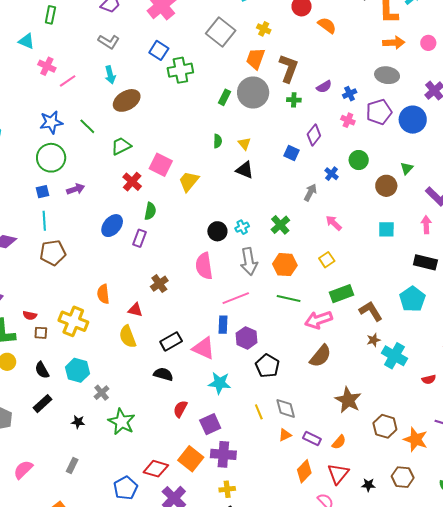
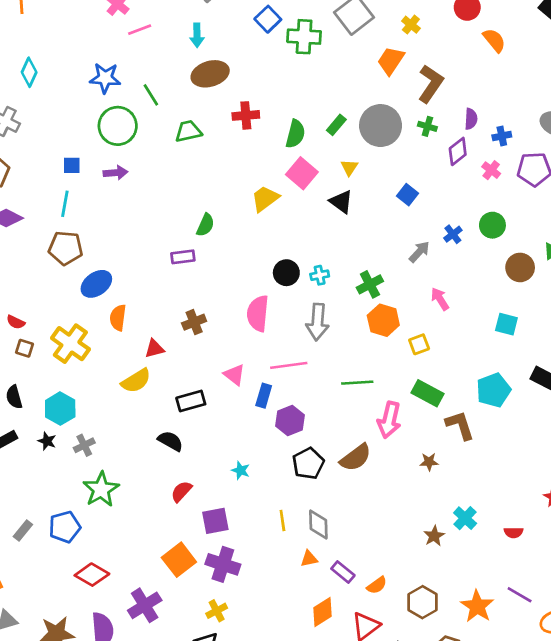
green cross: (180, 70) -> (304, 37), moved
purple semicircle: (324, 87) -> (471, 119), turned -70
gray circle: (253, 93) -> (381, 126), moved
green rectangle: (224, 97) -> (336, 125), moved
purple diamond: (314, 135) -> (458, 151), moved
green semicircle: (218, 141) -> (295, 134), moved, size x1.5
green circle: (51, 158) -> (118, 126), moved
pink square: (161, 165) -> (302, 173), moved
red cross: (132, 182) -> (246, 115), moved, turned 30
blue ellipse: (112, 226) -> (96, 284), moved
purple rectangle: (140, 238) -> (183, 257), turned 48
orange hexagon: (285, 265) -> (383, 320), moved
green rectangle: (341, 294) -> (427, 393), turned 35
green line: (289, 298) -> (357, 383), turned -30
cyan pentagon: (412, 299) -> (493, 390), moved
red triangle: (135, 310) -> (155, 349), turned -42
pink arrow: (318, 320) -> (389, 420), turned -72
yellow semicircle: (128, 337) -> (136, 381), turned -115
brown star: (374, 340) -> (429, 462), moved
pink triangle: (204, 348) -> (234, 375), moved, size x0.7
brown semicircle: (320, 356) -> (356, 458), moved
cyan cross: (394, 356) -> (465, 518), moved, size x0.7
cyan star: (220, 383) -> (241, 470), size x0.6
brown star: (348, 400) -> (434, 536), moved, size x0.6
black star: (78, 422) -> (47, 441), moved
brown hexagon: (385, 426) -> (422, 602), moved
red diamond: (156, 469) -> (92, 575), moved
blue pentagon: (126, 488) -> (65, 527), moved
yellow cross: (227, 489) -> (217, 611), turned -35

